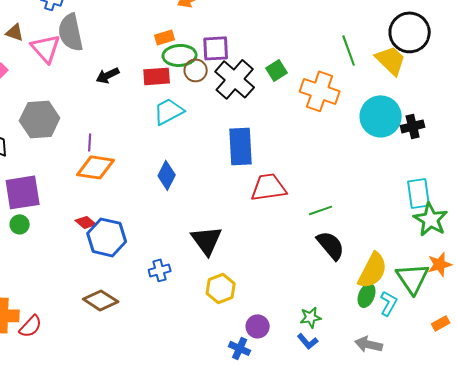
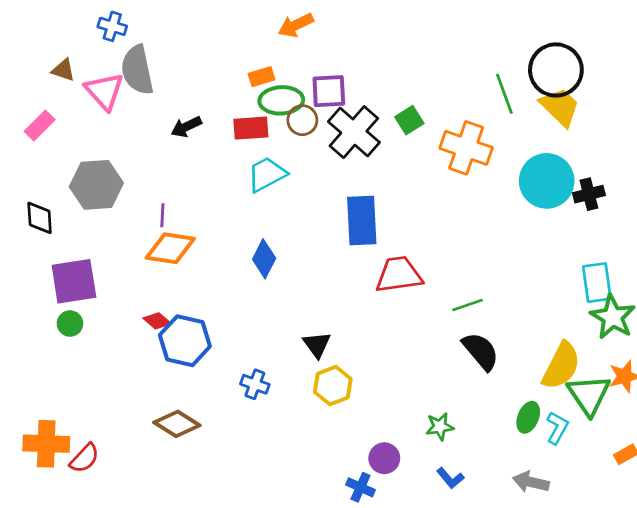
black circle: (410, 32) -> (556, 70), moved
black triangle: (207, 240) -> (317, 345), size x0.7
blue cross: (160, 270) -> (255, 384), turned 35
yellow semicircle: (373, 270) -> (561, 366), moved
yellow hexagon: (221, 288) -> (333, 386), moved
green star: (311, 317) -> (440, 427), moved

